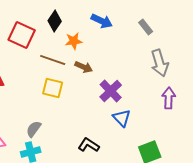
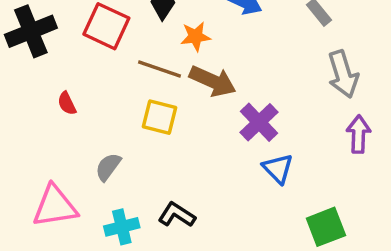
brown arrow: (84, 67) -> (213, 81), size x1.5
gray semicircle: (34, 129) -> (108, 167), moved
black L-shape: (89, 145) -> (177, 215), moved

